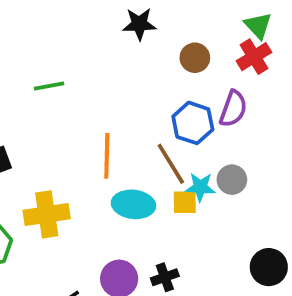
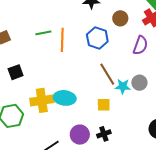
blue hexagon: (193, 123) -> (97, 38), moved
orange line: (107, 156) -> (62, 40), moved
yellow square: (185, 202) -> (104, 105), moved
cyan ellipse: (133, 204) -> (65, 98), moved

